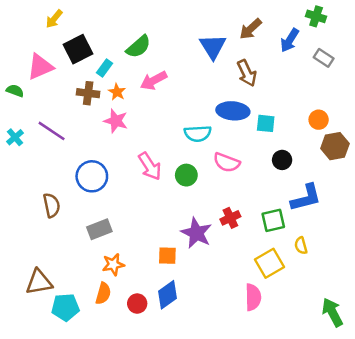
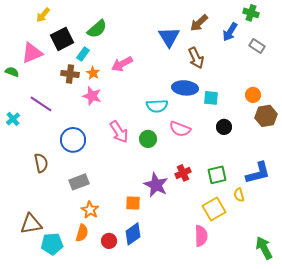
green semicircle: (138, 47) -> (97, 29), moved
cyan cross: (15, 137) -> (13, 119), moved
blue L-shape: (306, 198) -> (258, 173), moved
orange star: (113, 264) -> (90, 210), turned -30

